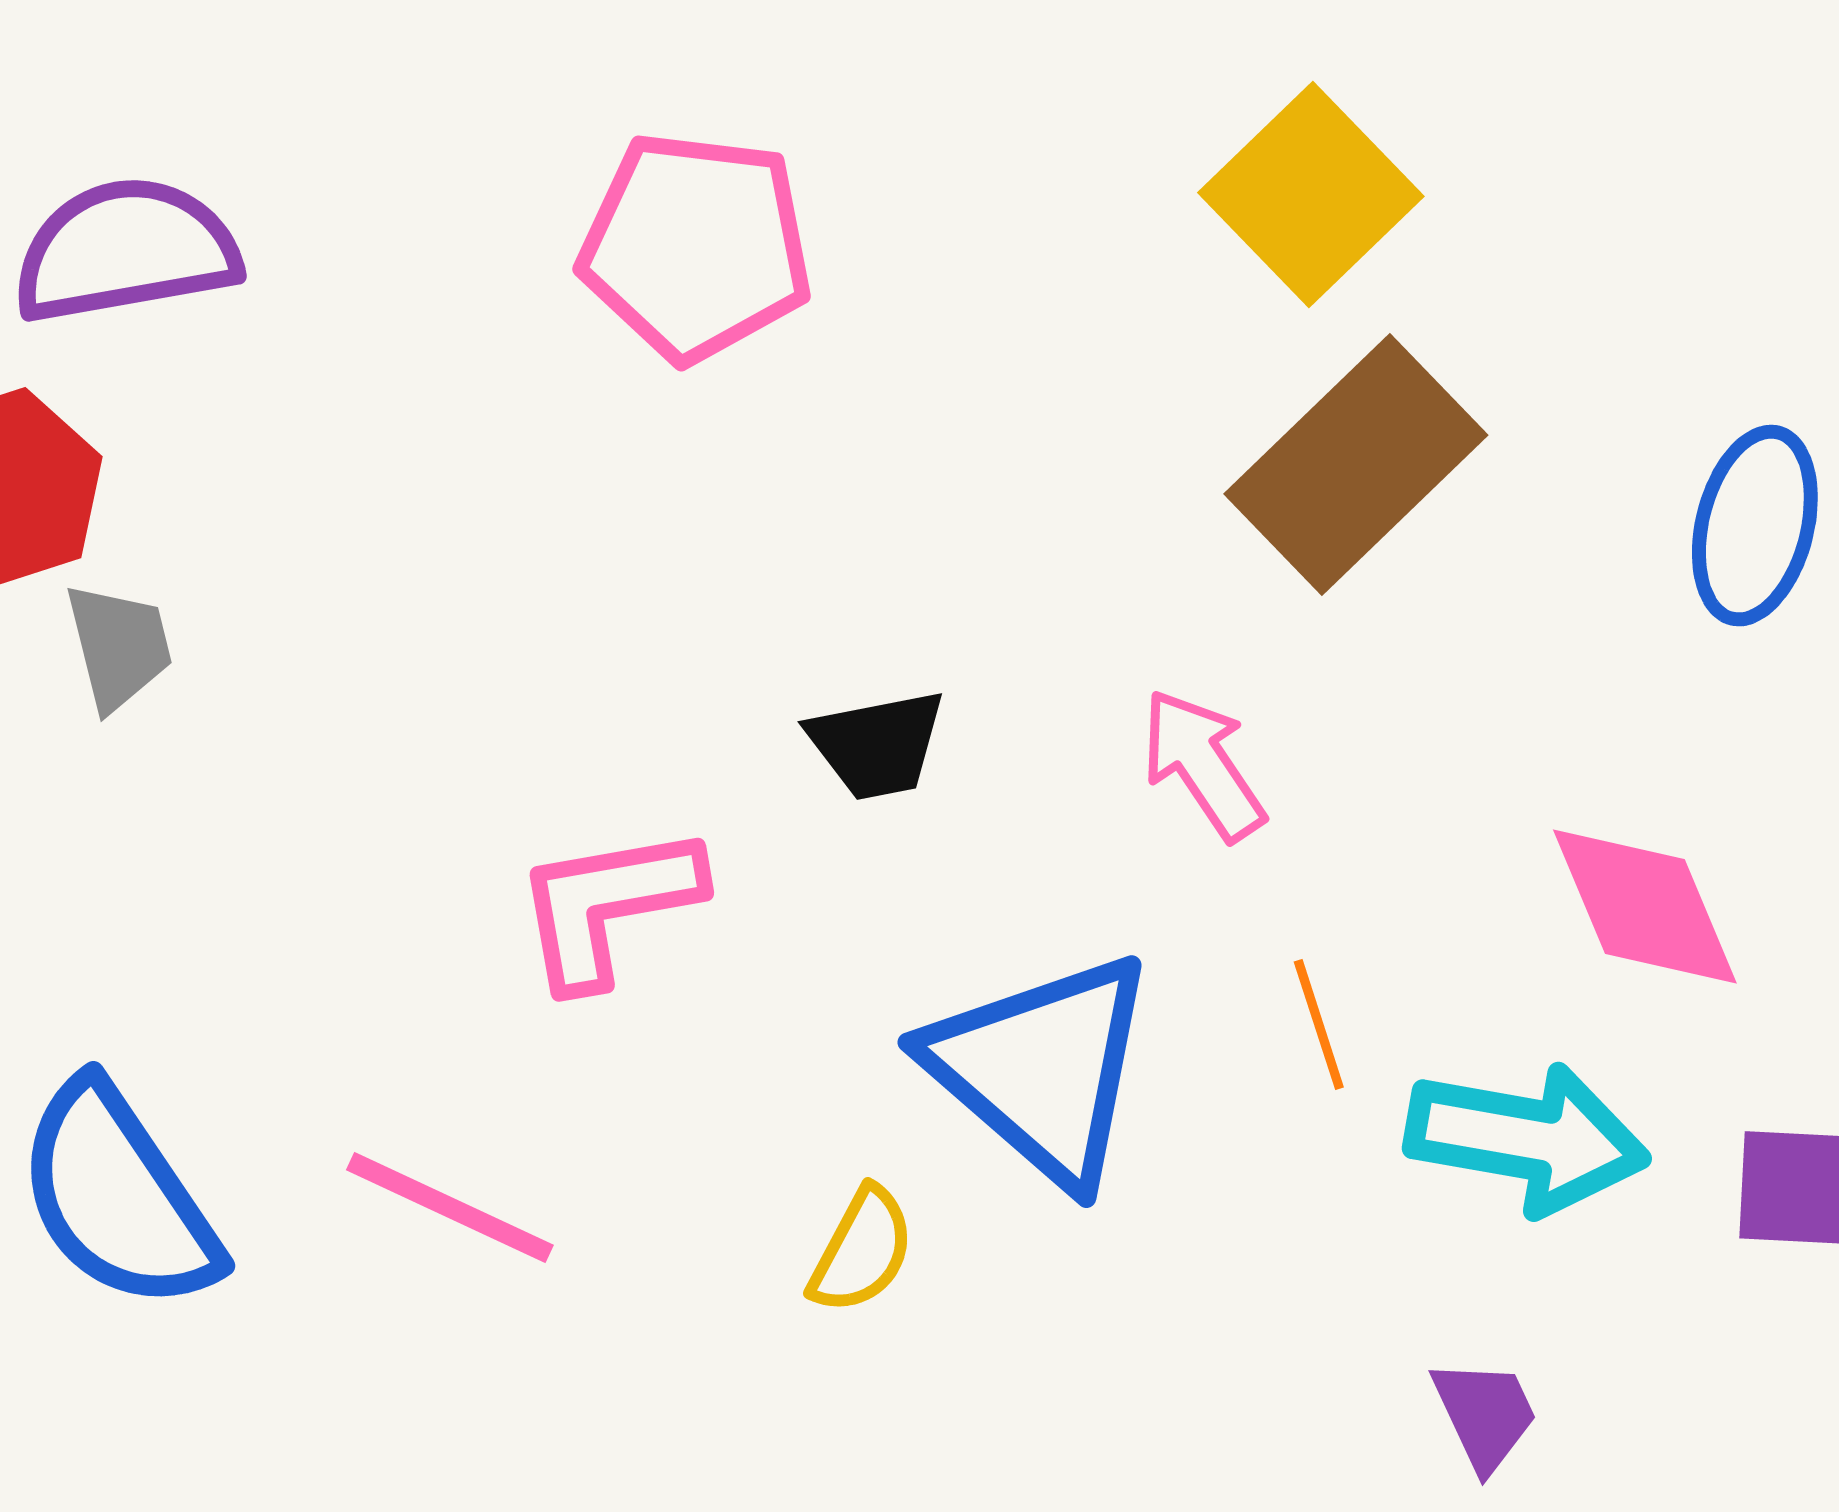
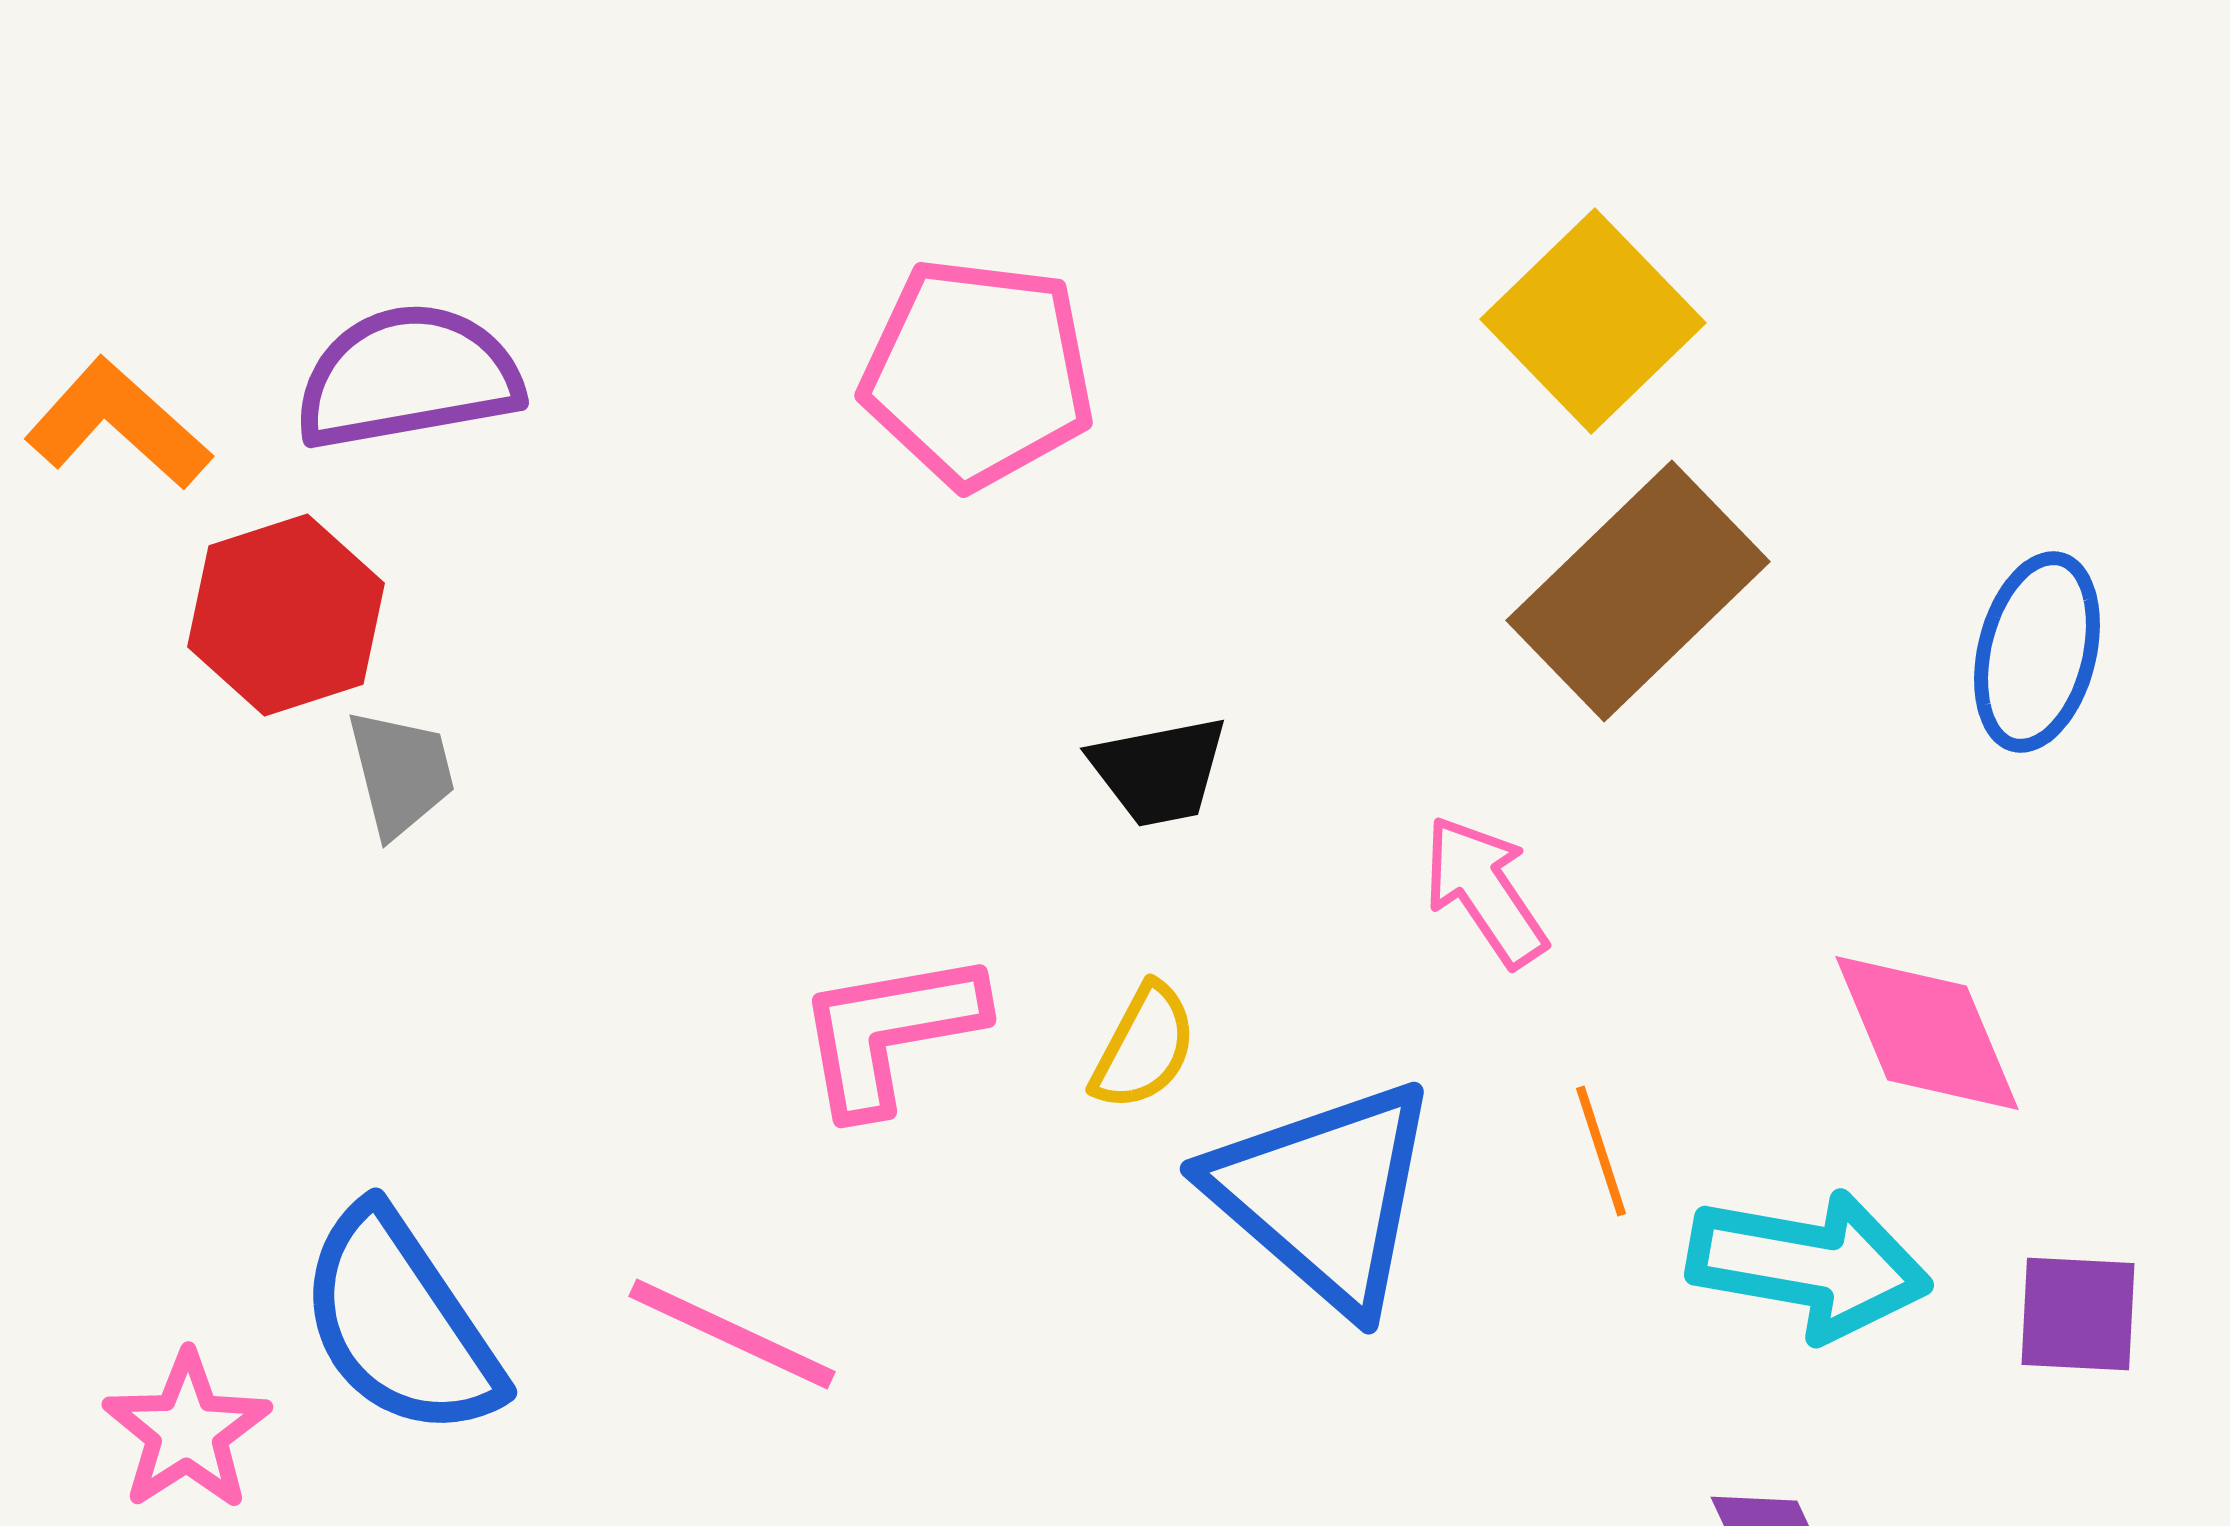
black trapezoid: (877, 745) -> (1159, 771), moved
yellow semicircle: (862, 1251) -> (1144, 1047), moved

